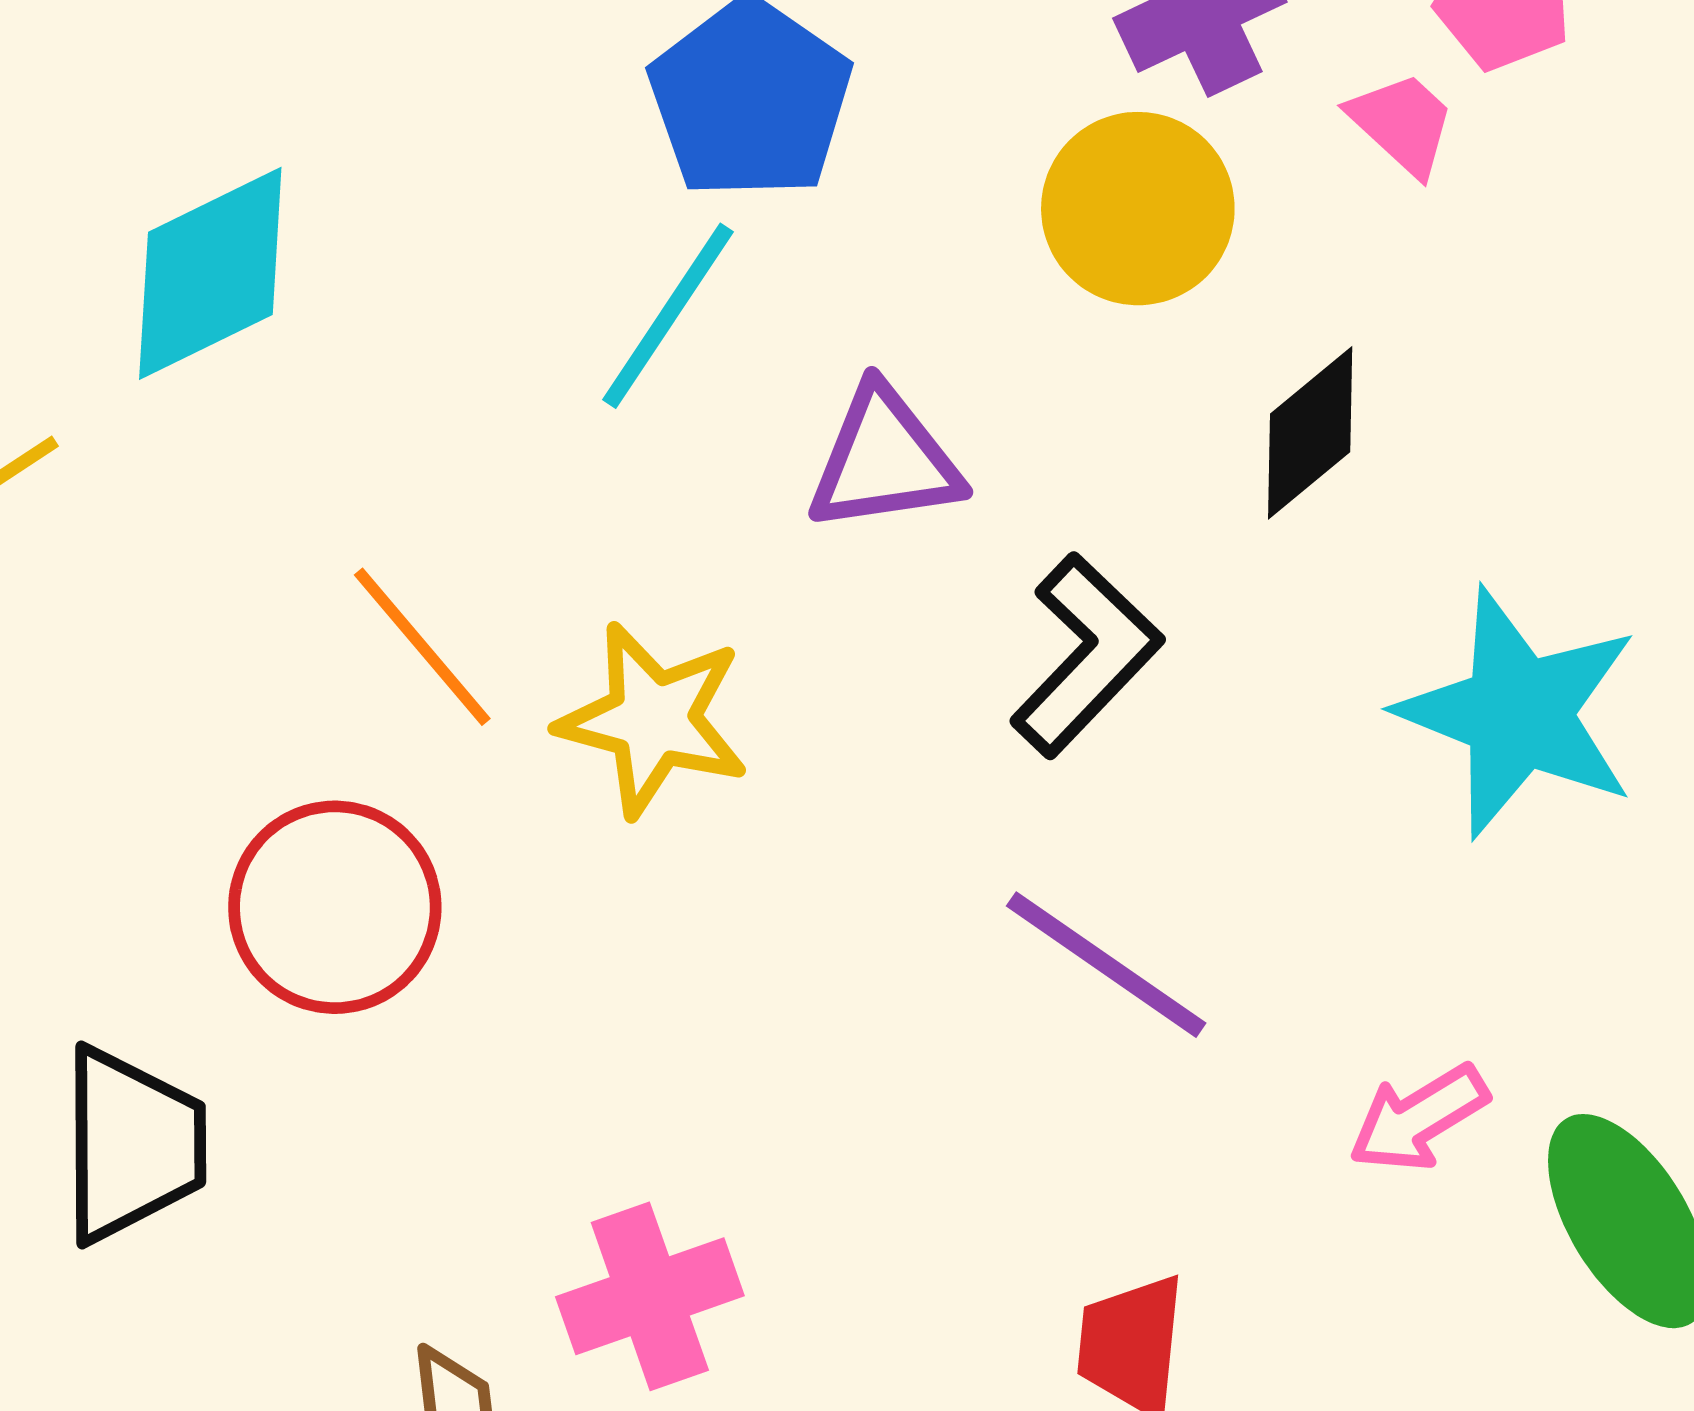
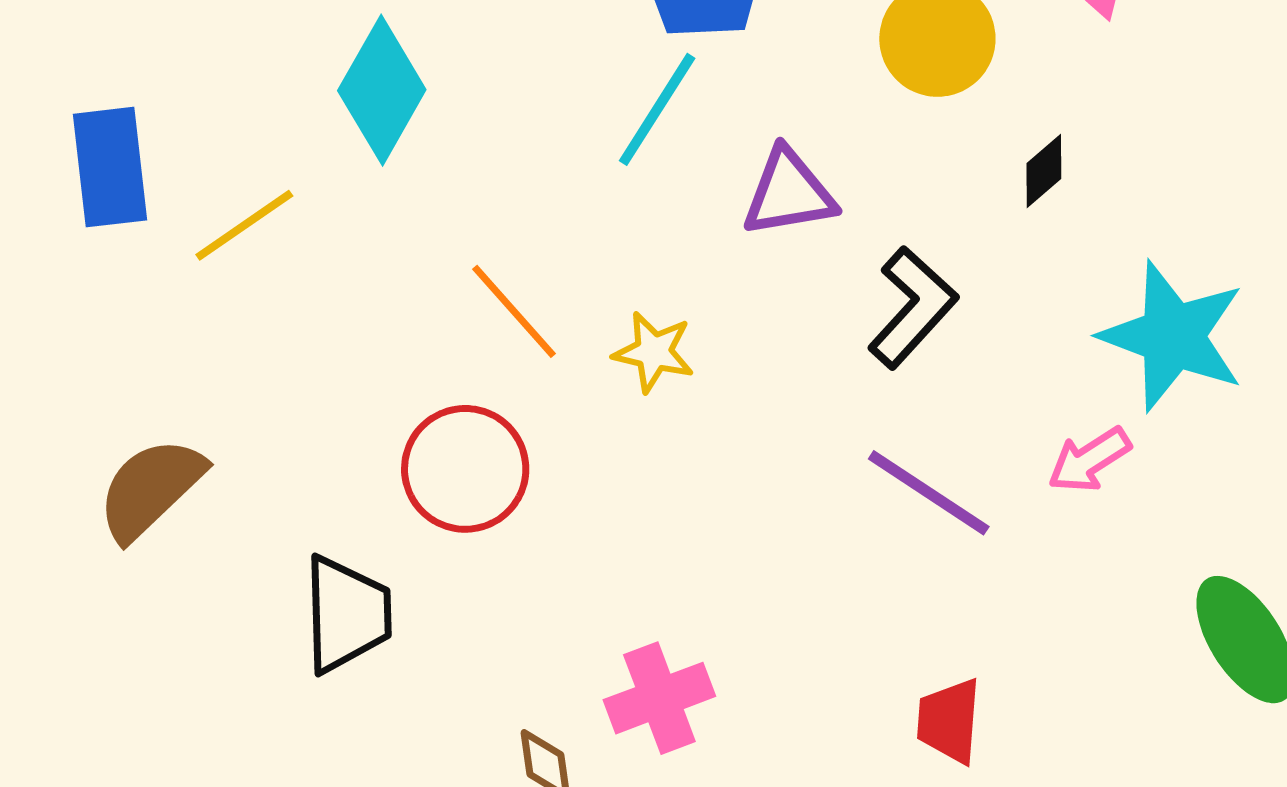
cyan diamond: (210, 273) -> (382, 90), turned -33
black diamond: (1310, 433) -> (1044, 171), size x0.7
yellow star: (653, 720) -> (654, 352), size x0.7
pink arrow: (1418, 1118) -> (1089, 460), moved

